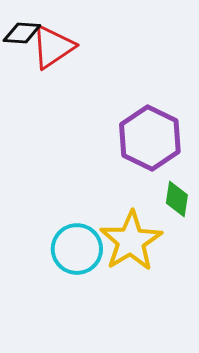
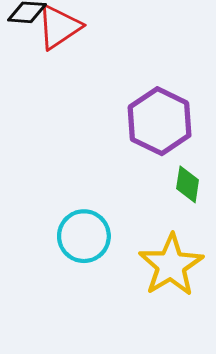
yellow star: (131, 241) -> (171, 265), moved

